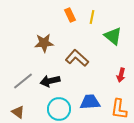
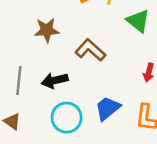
gray line: (23, 81) -> (19, 80), turned -45
blue trapezoid: (90, 102) -> (108, 108), turned -35

